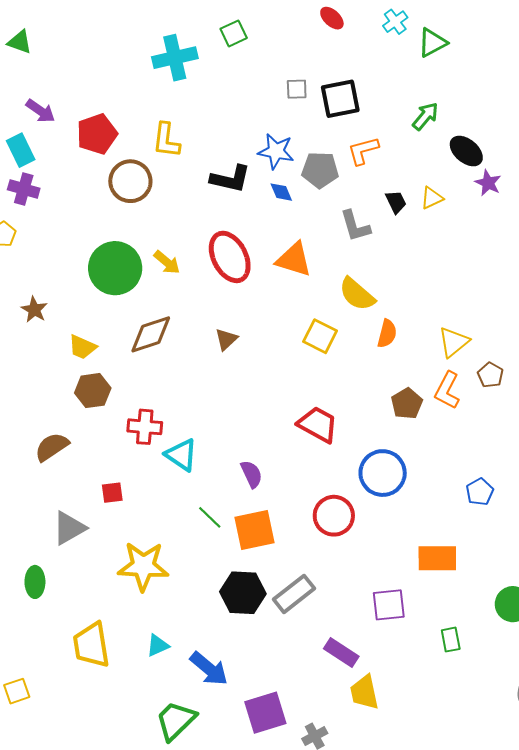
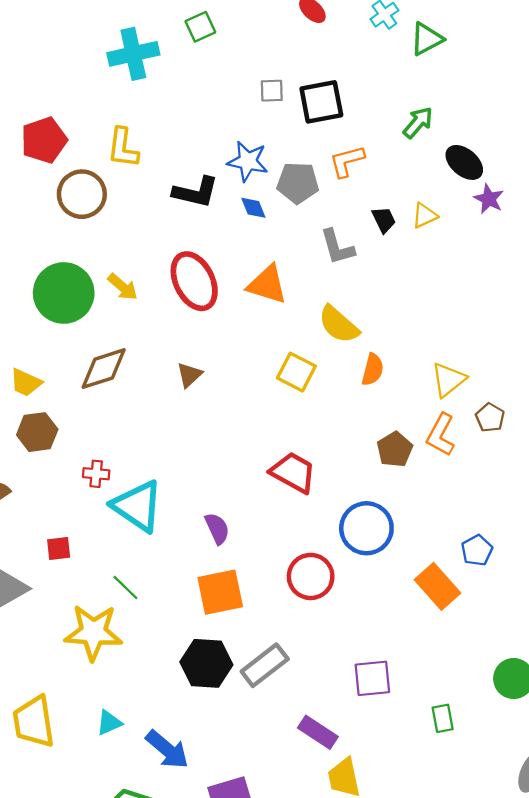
red cross: (145, 427) -> (96, 474), size x0.7
cyan triangle: (181, 455) -> (138, 506), size x1.4
green line: (210, 517) -> (125, 587), moved
orange rectangle: (437, 558) -> (438, 586), moved, turned 48

